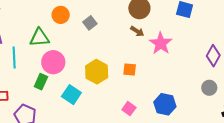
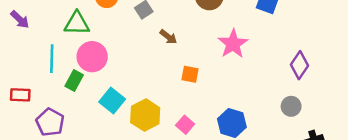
brown arrow: (137, 31) -> (168, 37), moved
cyan line: (14, 58) -> (52, 59), moved
yellow hexagon: (97, 72) -> (145, 115), moved

